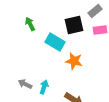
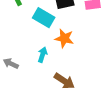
cyan arrow: (44, 87) -> (42, 55), moved

